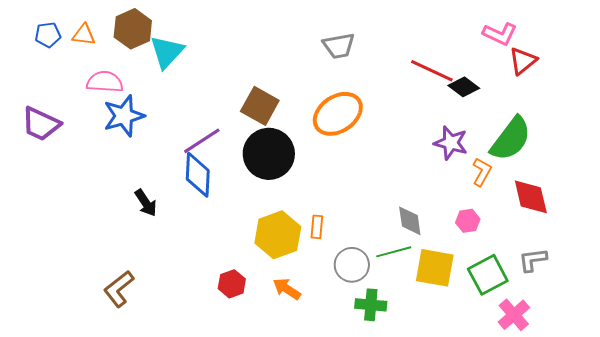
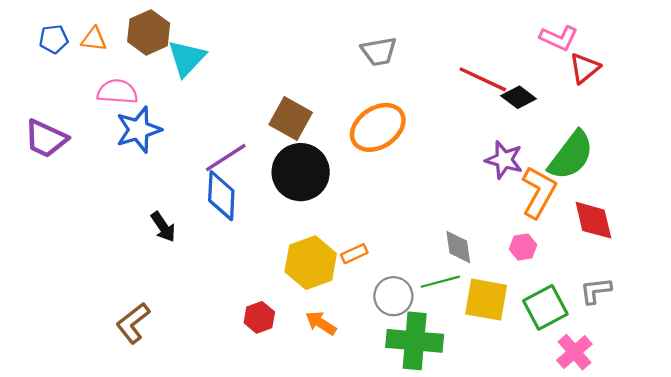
orange L-shape: (482, 172) -> (539, 192), size x1.6
orange rectangle: (317, 227) -> (354, 254), turned 60
green cross: (371, 305) -> (415, 341), size x1.6

